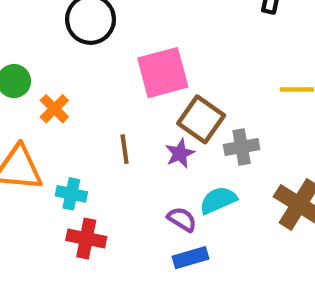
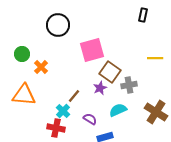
brown line: (125, 149) -> (74, 96), moved, turned 48
cyan cross: (71, 194) -> (63, 111), moved, turned 32
purple semicircle: (182, 219) -> (90, 119), moved

